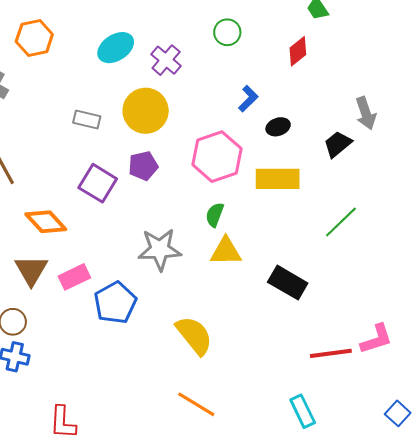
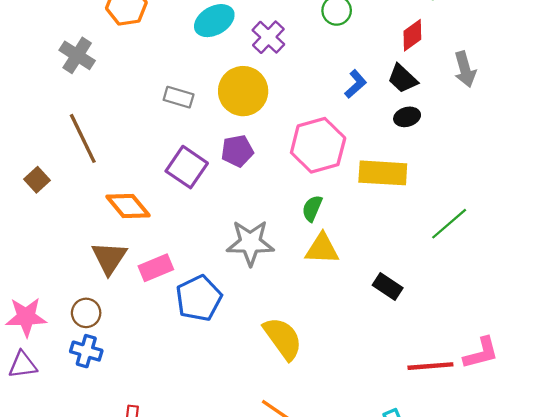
gray arrow: (366, 113) -> (465, 69), moved
black ellipse: (278, 127) -> (407, 117), moved
black trapezoid: (338, 144) -> (403, 79), moved, turned -100
black rectangle: (288, 283) -> (388, 286), size x0.7

